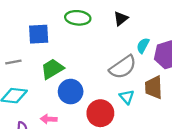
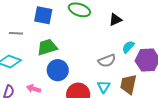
gray semicircle: (123, 67) -> (107, 61), size x0.7

